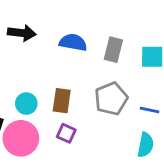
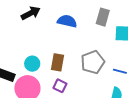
black arrow: (22, 33) -> (31, 13), turned -36
gray rectangle: (113, 50) -> (103, 17), moved

